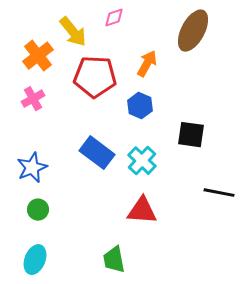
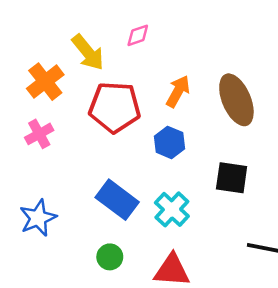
brown ellipse: (193, 31) -> (236, 100), moved, turned -51
green circle: (38, 210) -> (110, 257), moved

